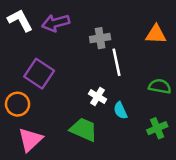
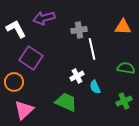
white L-shape: (20, 20) -> (16, 29), moved
white cross: (98, 96) -> (77, 76), turned 32

